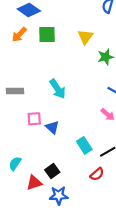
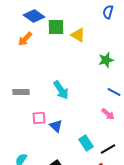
green square: (47, 35) -> (56, 27), moved
yellow triangle: (85, 37) -> (78, 35), moved, turned -35

